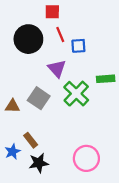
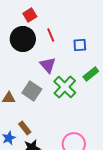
red square: (52, 12) -> (30, 15), moved, turned -32
blue square: (78, 46) -> (80, 45), moved
green rectangle: (106, 79) -> (91, 74), turned -35

